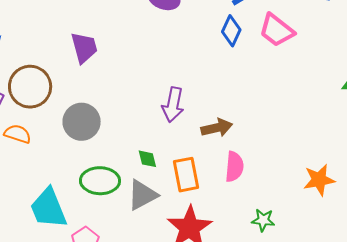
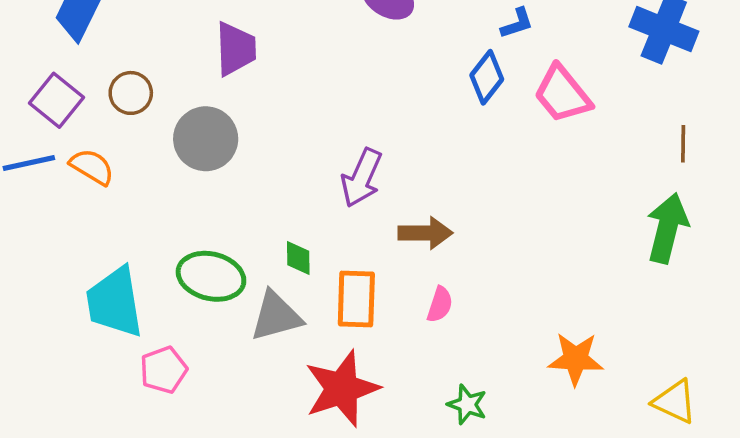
brown circle: (30, 87) -> (131, 93), size x0.6
gray circle: (82, 122) -> (206, 139), moved
pink semicircle: (234, 167) -> (440, 304), size x0.7

